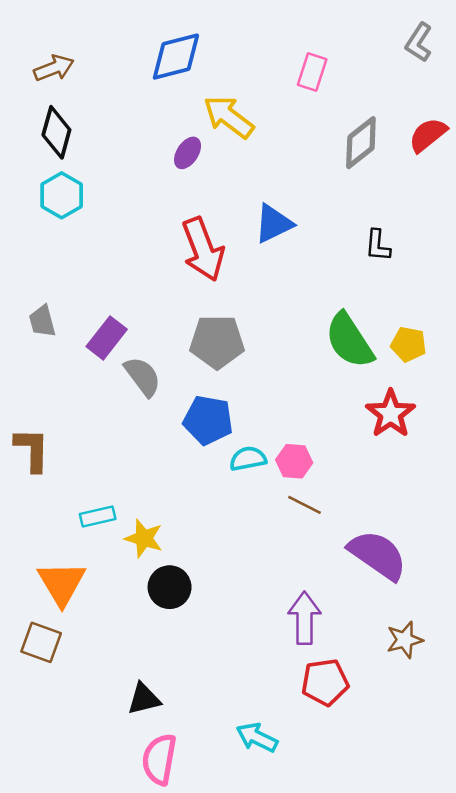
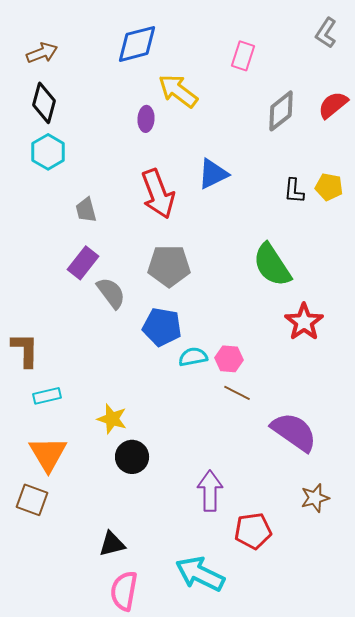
purple ellipse: (188, 153) -> (146, 119), turned -30
gray trapezoid: (42, 321) -> (86, 210), moved
yellow pentagon: (409, 344) -> (329, 187), moved
cyan rectangle: (98, 516) -> (47, 396), moved
purple arrow: (304, 618) -> (210, 491), moved
cyan arrow: (257, 737) -> (200, 574), size x1.5

